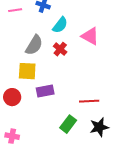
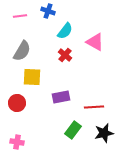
gray semicircle: (34, 45) -> (22, 51), moved
purple rectangle: (45, 91) -> (61, 97), moved

